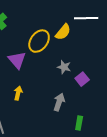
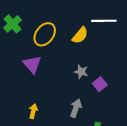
yellow ellipse: (39, 41) -> (45, 34), moved
yellow arrow: (18, 93) -> (33, 111), moved

